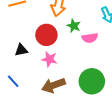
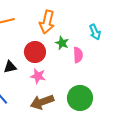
pink semicircle: (90, 38) -> (78, 55), turned -84

